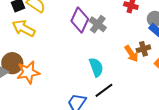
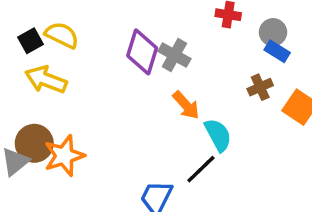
orange arrow: (131, 54) -> (186, 105), moved
cyan semicircle: (96, 67) -> (218, 135), moved

